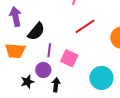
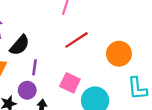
pink square: (69, 58) -> (70, 83), moved

